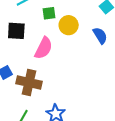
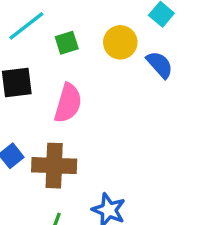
yellow circle: (69, 25) -> (120, 42), moved

